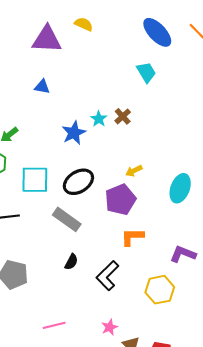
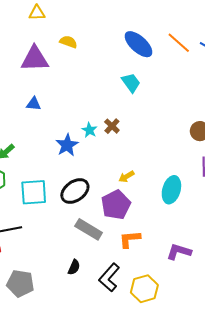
gray rectangle: (67, 219) -> (89, 229), moved
yellow hexagon: (160, 290) -> (144, 289), moved

